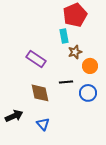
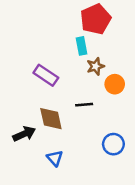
blue circle: (88, 93) -> (113, 144), moved
black arrow: (14, 116) -> (24, 134), moved

